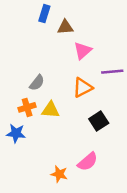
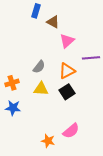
brown triangle: (65, 27) -> (53, 22), turned 32
gray semicircle: (37, 83) -> (39, 67), moved
orange cross: (27, 107) -> (12, 83), moved
black square: (99, 121) -> (67, 92), moved

